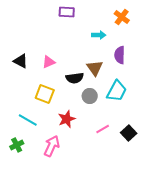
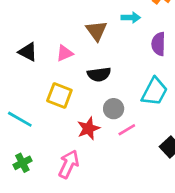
brown triangle: (95, 68) -> (96, 31), moved
gray circle: (90, 96) -> (114, 109), moved
cyan line: (28, 120) -> (20, 119), moved
pink line: (103, 129) -> (127, 130), moved

